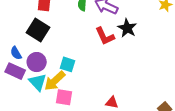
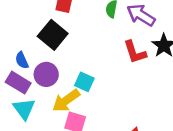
cyan triangle: (38, 82) -> (24, 109), moved

